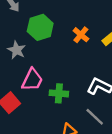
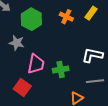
gray line: (95, 117) -> (95, 81), turned -36

